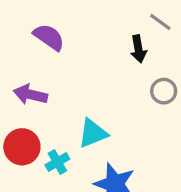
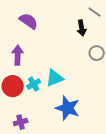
purple arrow: (30, 94) -> (18, 55), turned 78
cyan cross: (57, 162) -> (34, 84), moved

